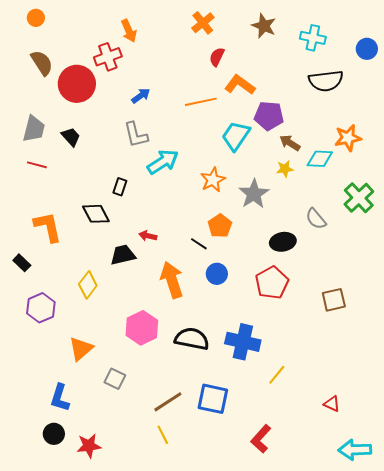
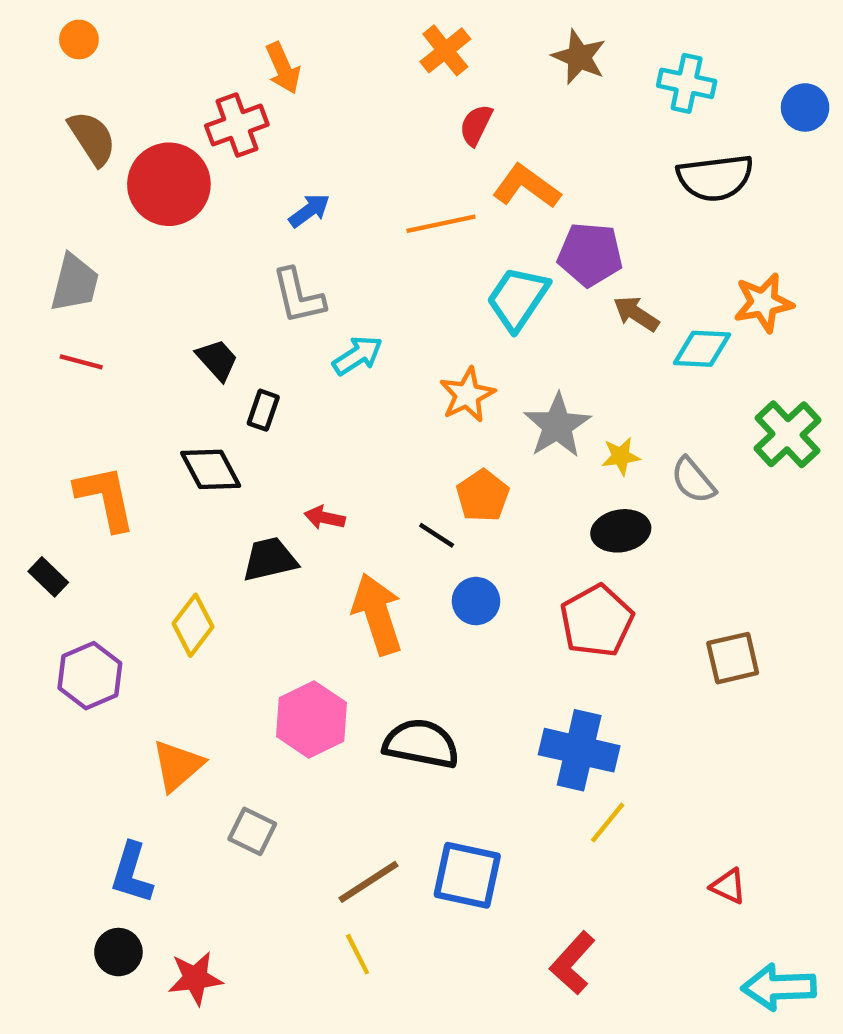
black trapezoid: (71, 137) -> (217, 360), moved
cyan arrow: (163, 162) -> (358, 355), size x0.7
yellow star: (285, 169) -> (621, 456), moved
blue cross: (243, 342) -> (579, 750), moved

